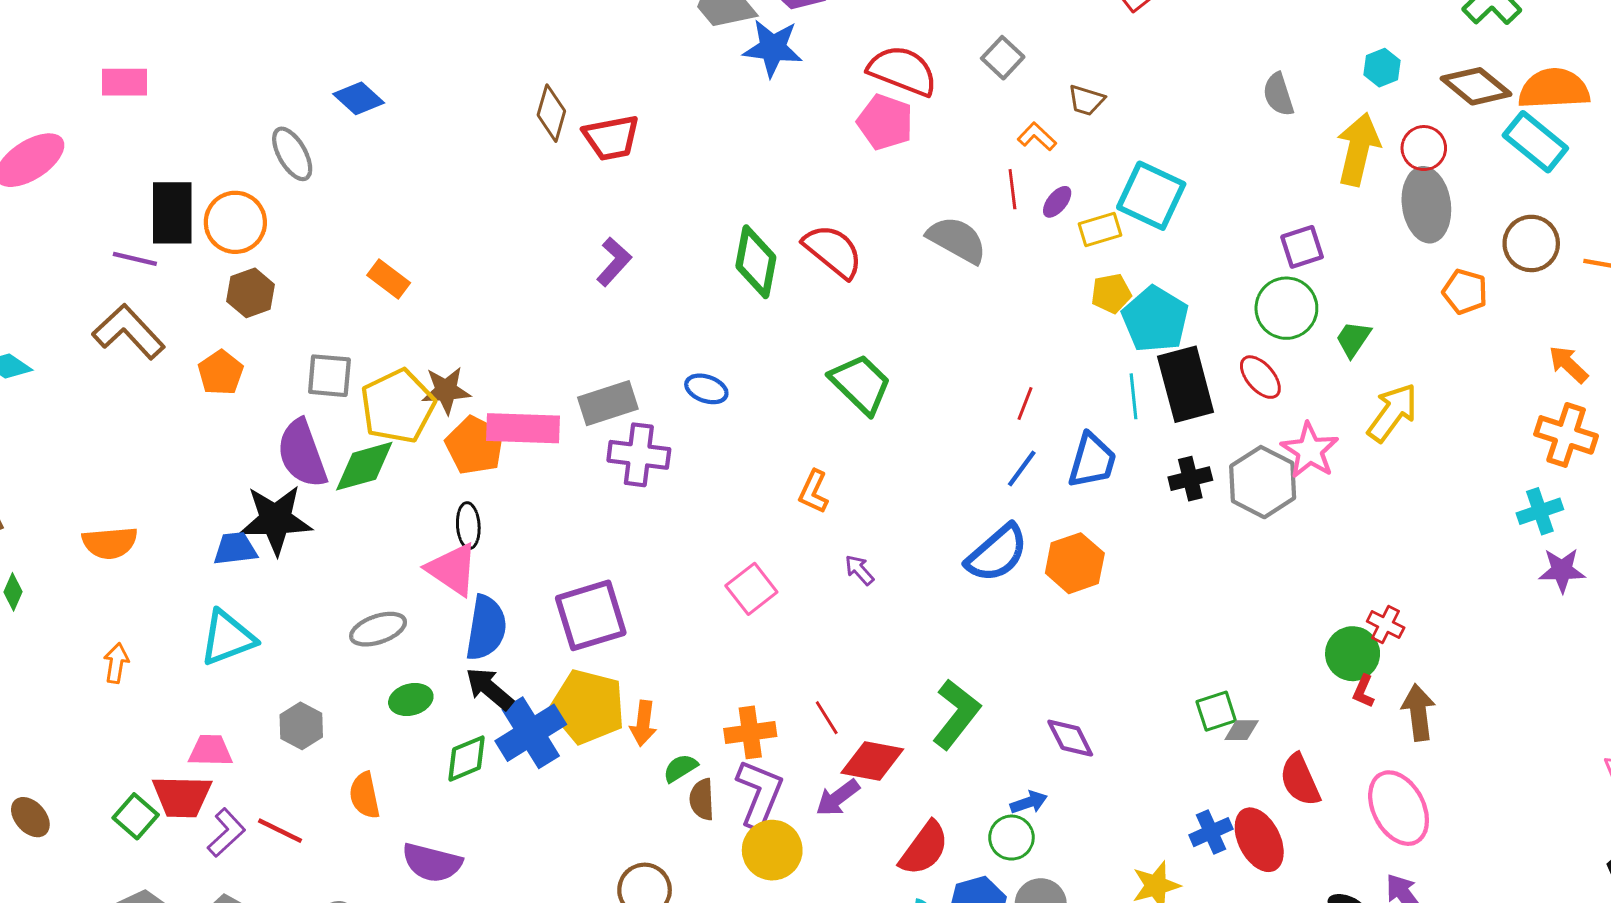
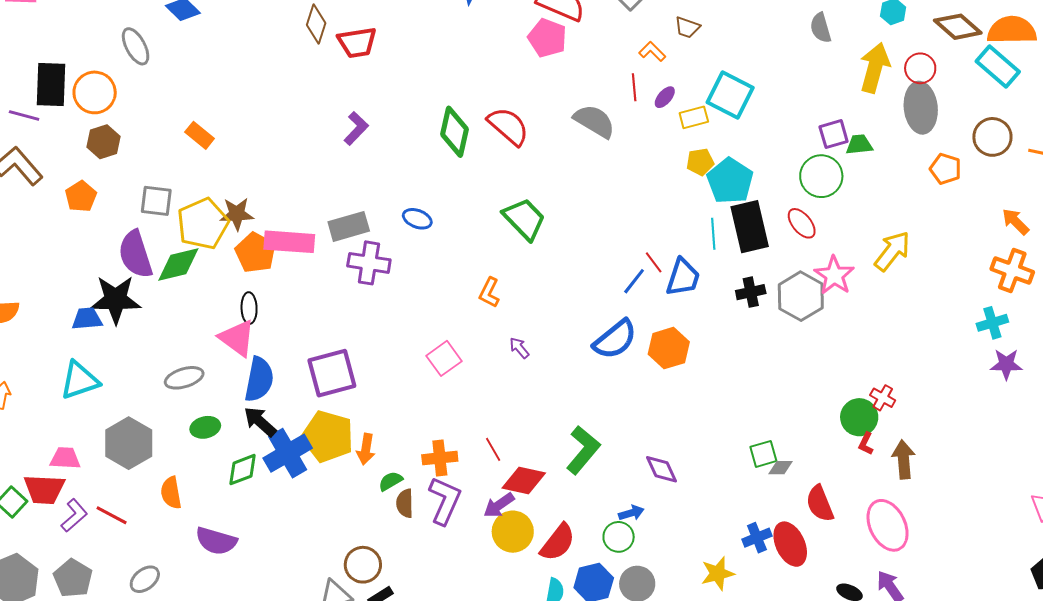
green trapezoid: (1353, 339) -> (859, 145), moved, turned 48
red line: (1025, 404) -> (654, 262), moved, turned -60
gray hexagon: (301, 726) -> (129, 443), size x1.6
yellow circle: (772, 850) -> (513, 532), moved

